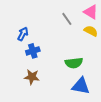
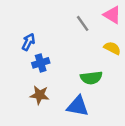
yellow semicircle: (91, 31) -> (112, 48), moved
blue triangle: (81, 86) -> (78, 106), moved

